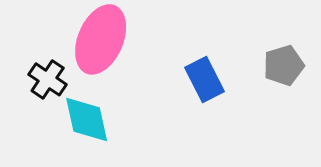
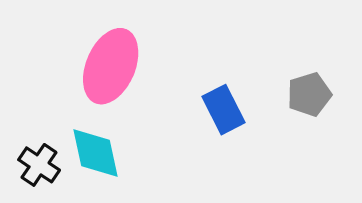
black cross: (48, 79) -> (39, 165), moved

